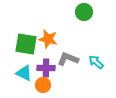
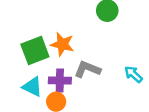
green square: (26, 44) -> (35, 51), turned -30
cyan arrow: (96, 62) -> (133, 74), moved

